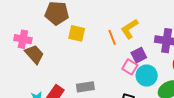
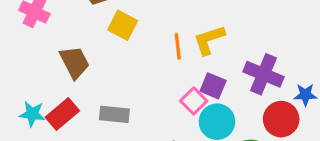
brown trapezoid: (34, 54) -> (74, 62), moved
purple square: (139, 55) -> (213, 86), turned 35

